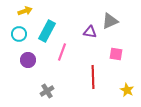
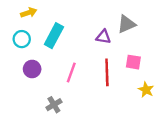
pink line: (62, 52) -> (71, 72), moved
red line: (93, 77) -> (107, 72), moved
yellow star: (127, 90) -> (146, 90), moved

